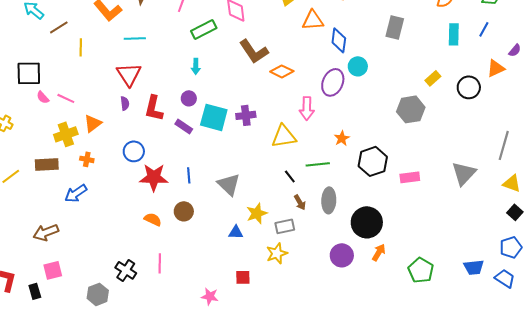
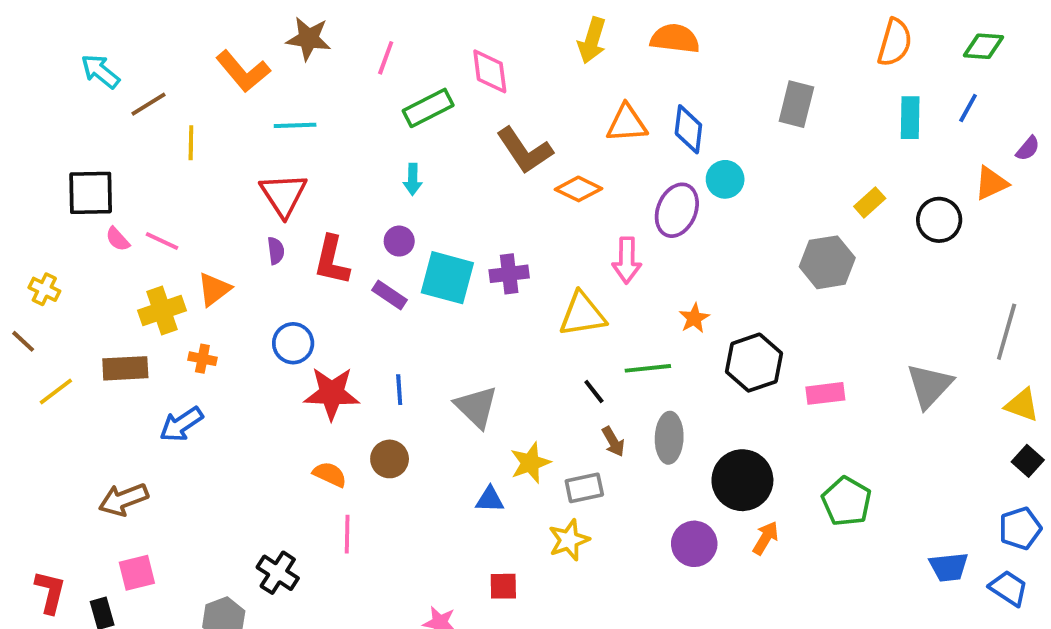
orange triangle: (313, 20) -> (627, 123), moved
pink line: (160, 263) -> (347, 534), moved
green pentagon: (421, 270) -> (847, 501), moved

